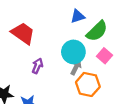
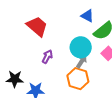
blue triangle: (78, 16) -> (87, 16), turned 40
orange hexagon: (88, 84) -> (78, 79), moved

